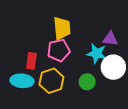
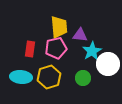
purple triangle: (110, 39) -> (80, 35), moved
cyan star: (97, 53) -> (92, 51), turned 30
red rectangle: (31, 61) -> (30, 49), moved

